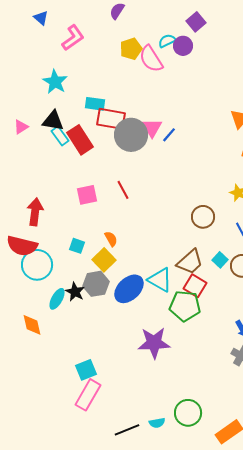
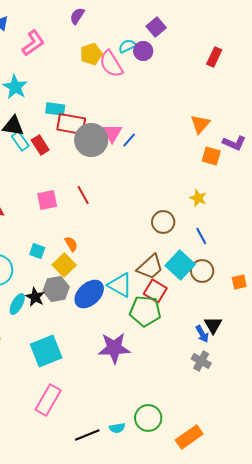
red rectangle: (80, 140) -> (40, 145), size x0.7
cyan square: (220, 260) -> (180, 265), size x1.8
cyan square: (86, 370) -> (46, 351), moved, size x1.5

